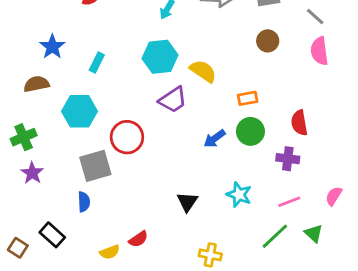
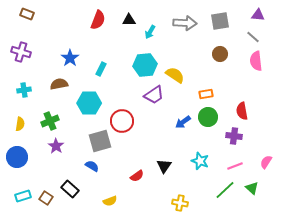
blue semicircle: (84, 202) -> (92, 166), turned -56
red semicircle: (138, 239) -> (137, 176), moved

